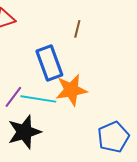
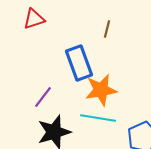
cyan line: (38, 99) -> (98, 118), moved

